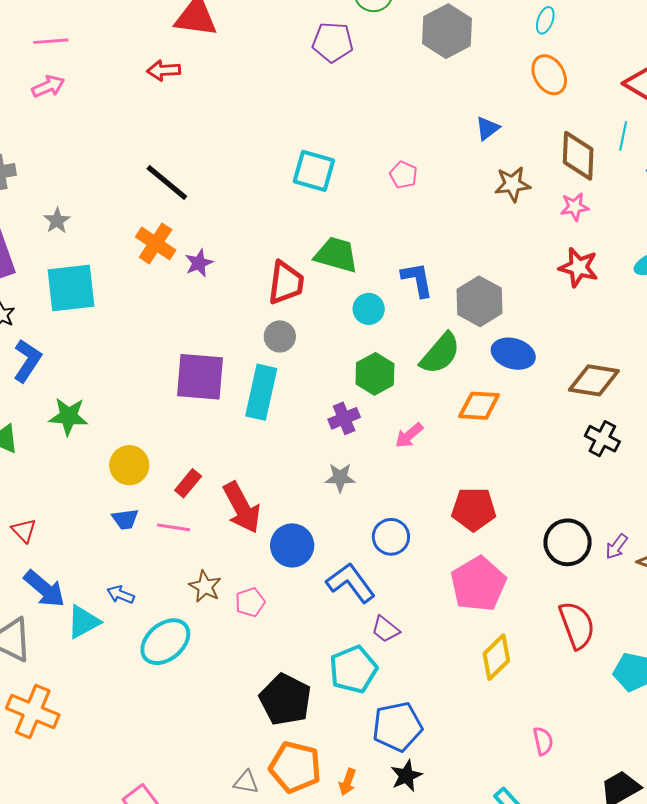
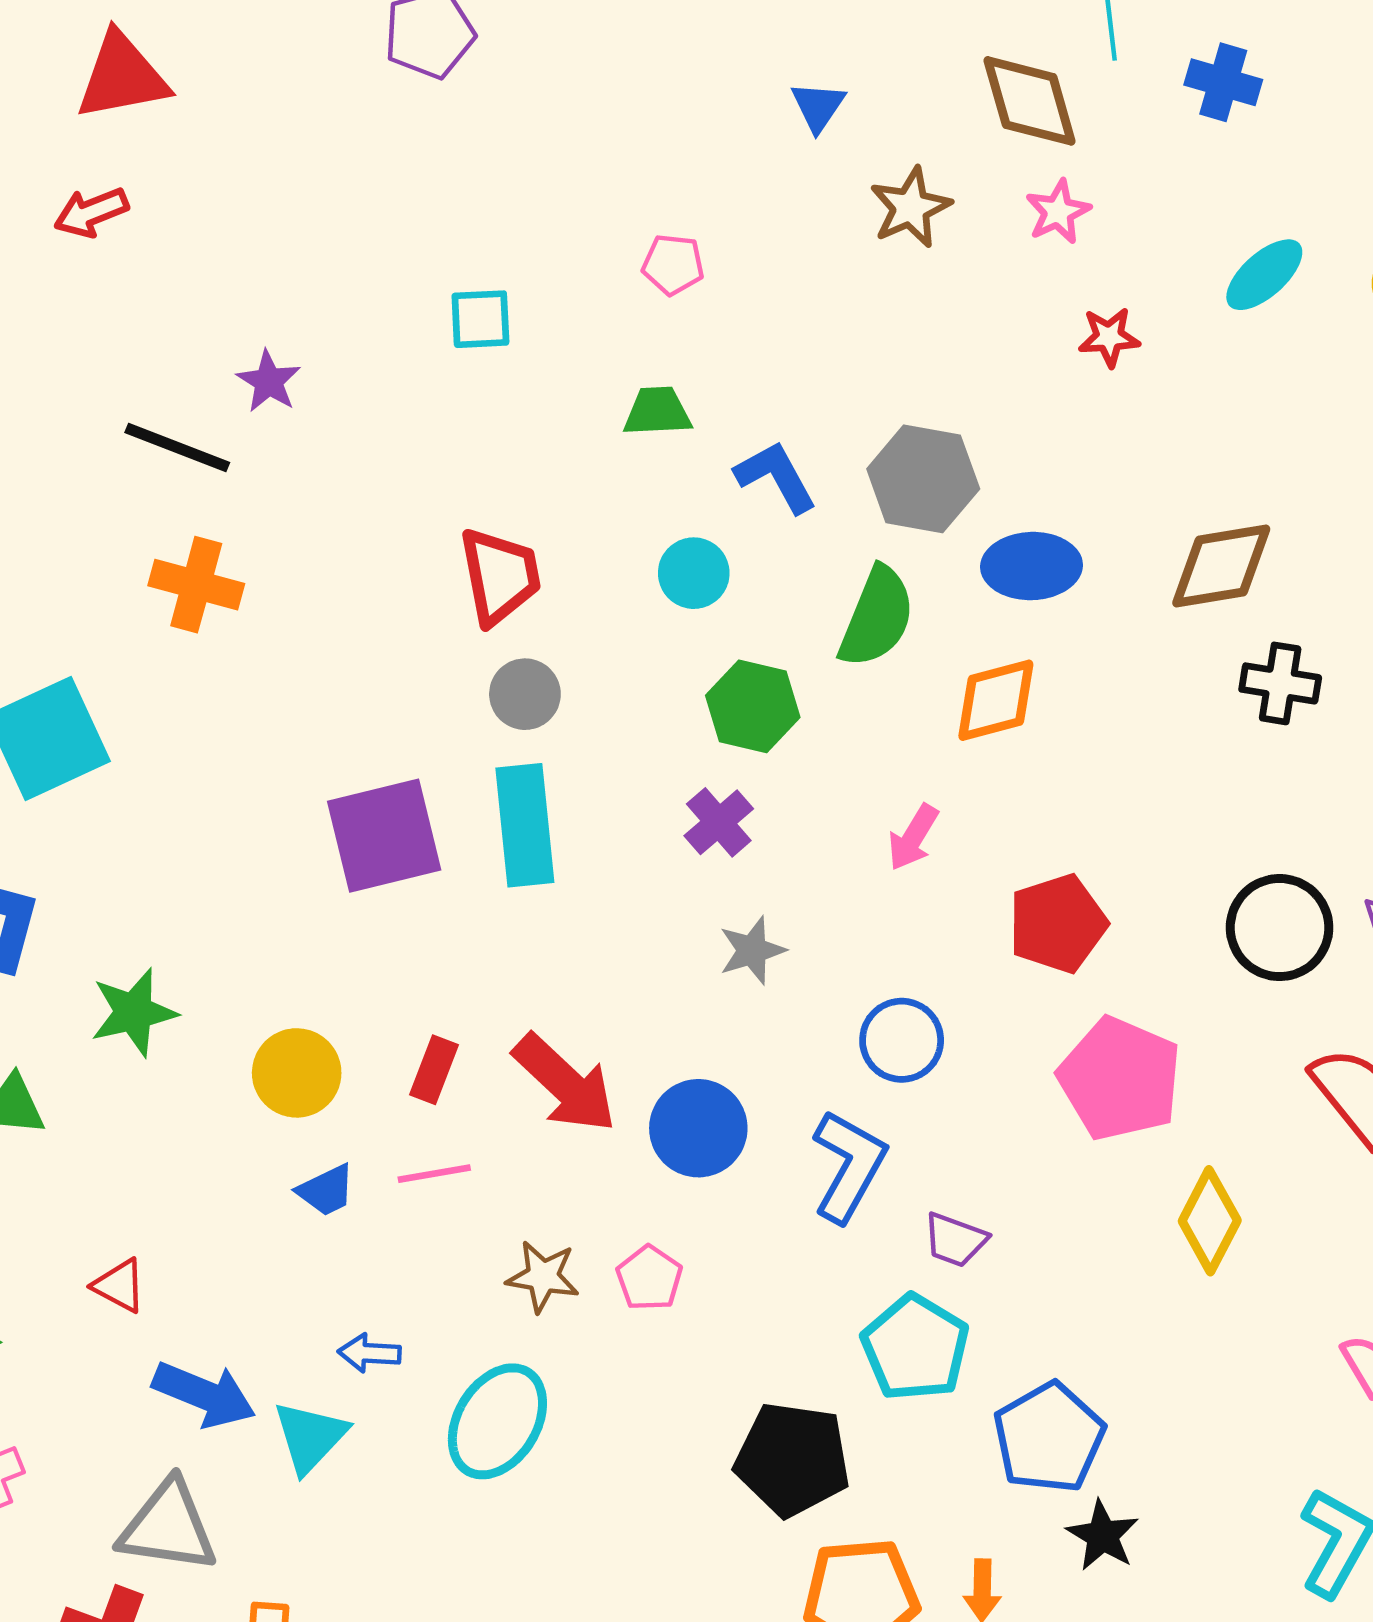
cyan square: (314, 171) -> (480, 319), size x0.7
green trapezoid: (336, 255) -> (657, 412), moved, size x0.7
purple star: (199, 263) -> (269, 381), moved
red star: (579, 267) -> (1109, 337), size x0.7
pink arrow: (409, 435) -> (913, 837), moved
blue L-shape: (351, 583) -> (849, 1166), turned 84

